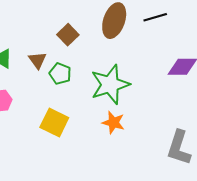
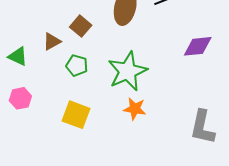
brown triangle: (37, 60) -> (52, 41), moved, turned 42

